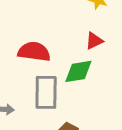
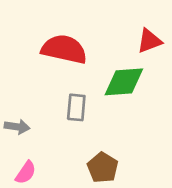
gray rectangle: (46, 92) -> (76, 107), size x0.6

